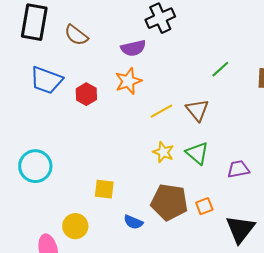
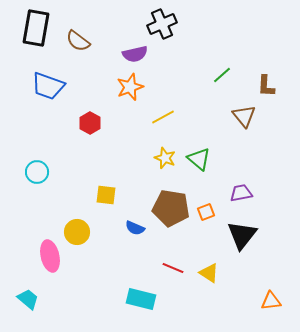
red hexagon: (86, 94) -> (90, 123), moved
brown triangle: (197, 110) -> (244, 116), moved
cyan circle: (35, 166) -> (37, 172), size x0.7
purple trapezoid: (238, 169) -> (241, 193), moved

